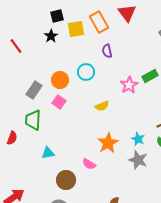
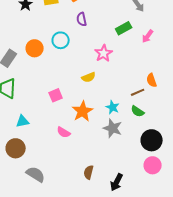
green rectangle: (150, 76) -> (124, 28), moved
pink square: (59, 102) -> (56, 95), moved, turned 32
yellow semicircle: (102, 106) -> (89, 77), moved
brown circle: (66, 180) -> (16, 148), moved

